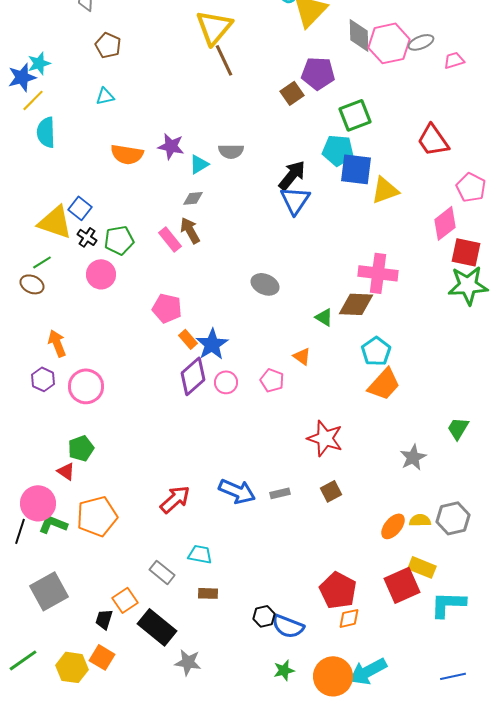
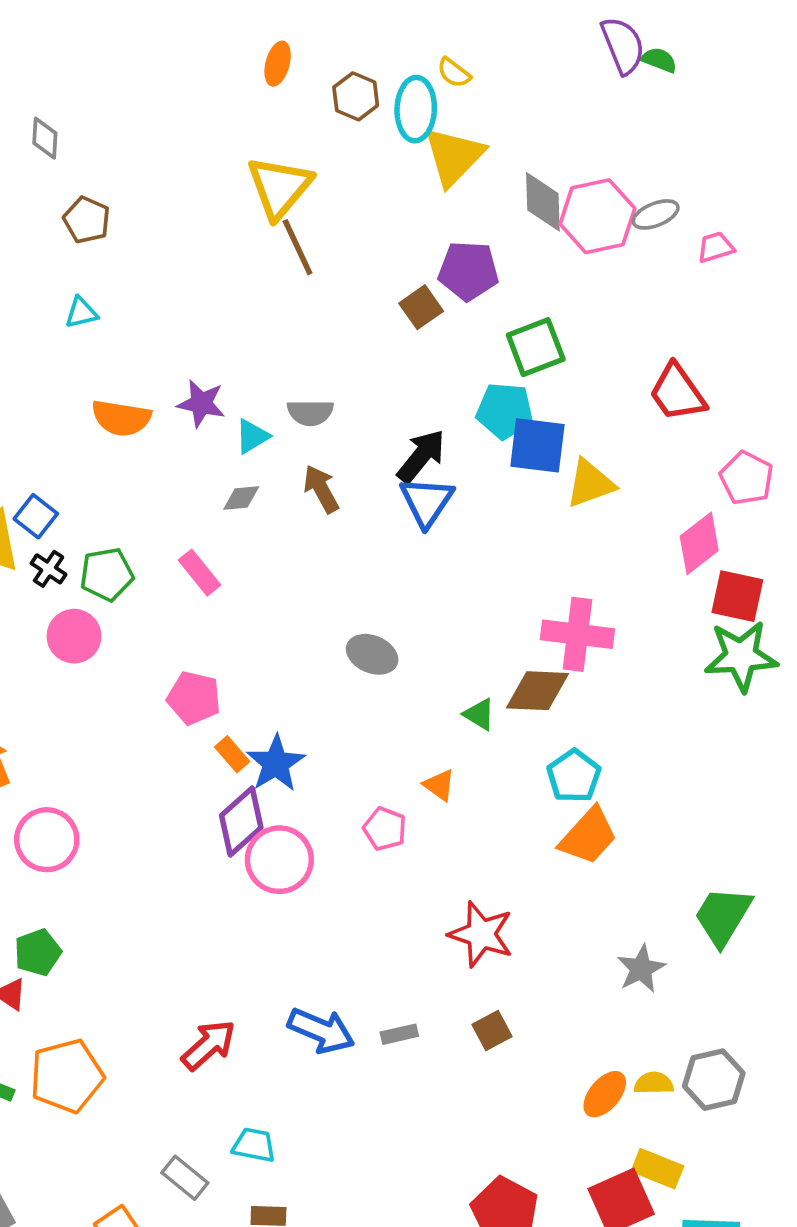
brown arrow: (190, 230) -> (321, 489), moved
pink circle: (226, 382) -> (279, 860), moved, size x1.6
green trapezoid: (458, 428) -> (723, 916), size x1.5

